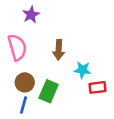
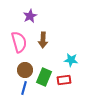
brown arrow: (59, 50) -> (43, 40), moved
red rectangle: (98, 87) -> (64, 80), moved

